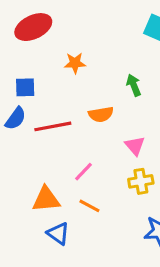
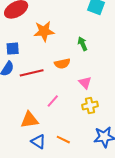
orange star: (75, 63) -> (44, 31), size x1.5
orange line: (89, 206) -> (63, 140), moved

